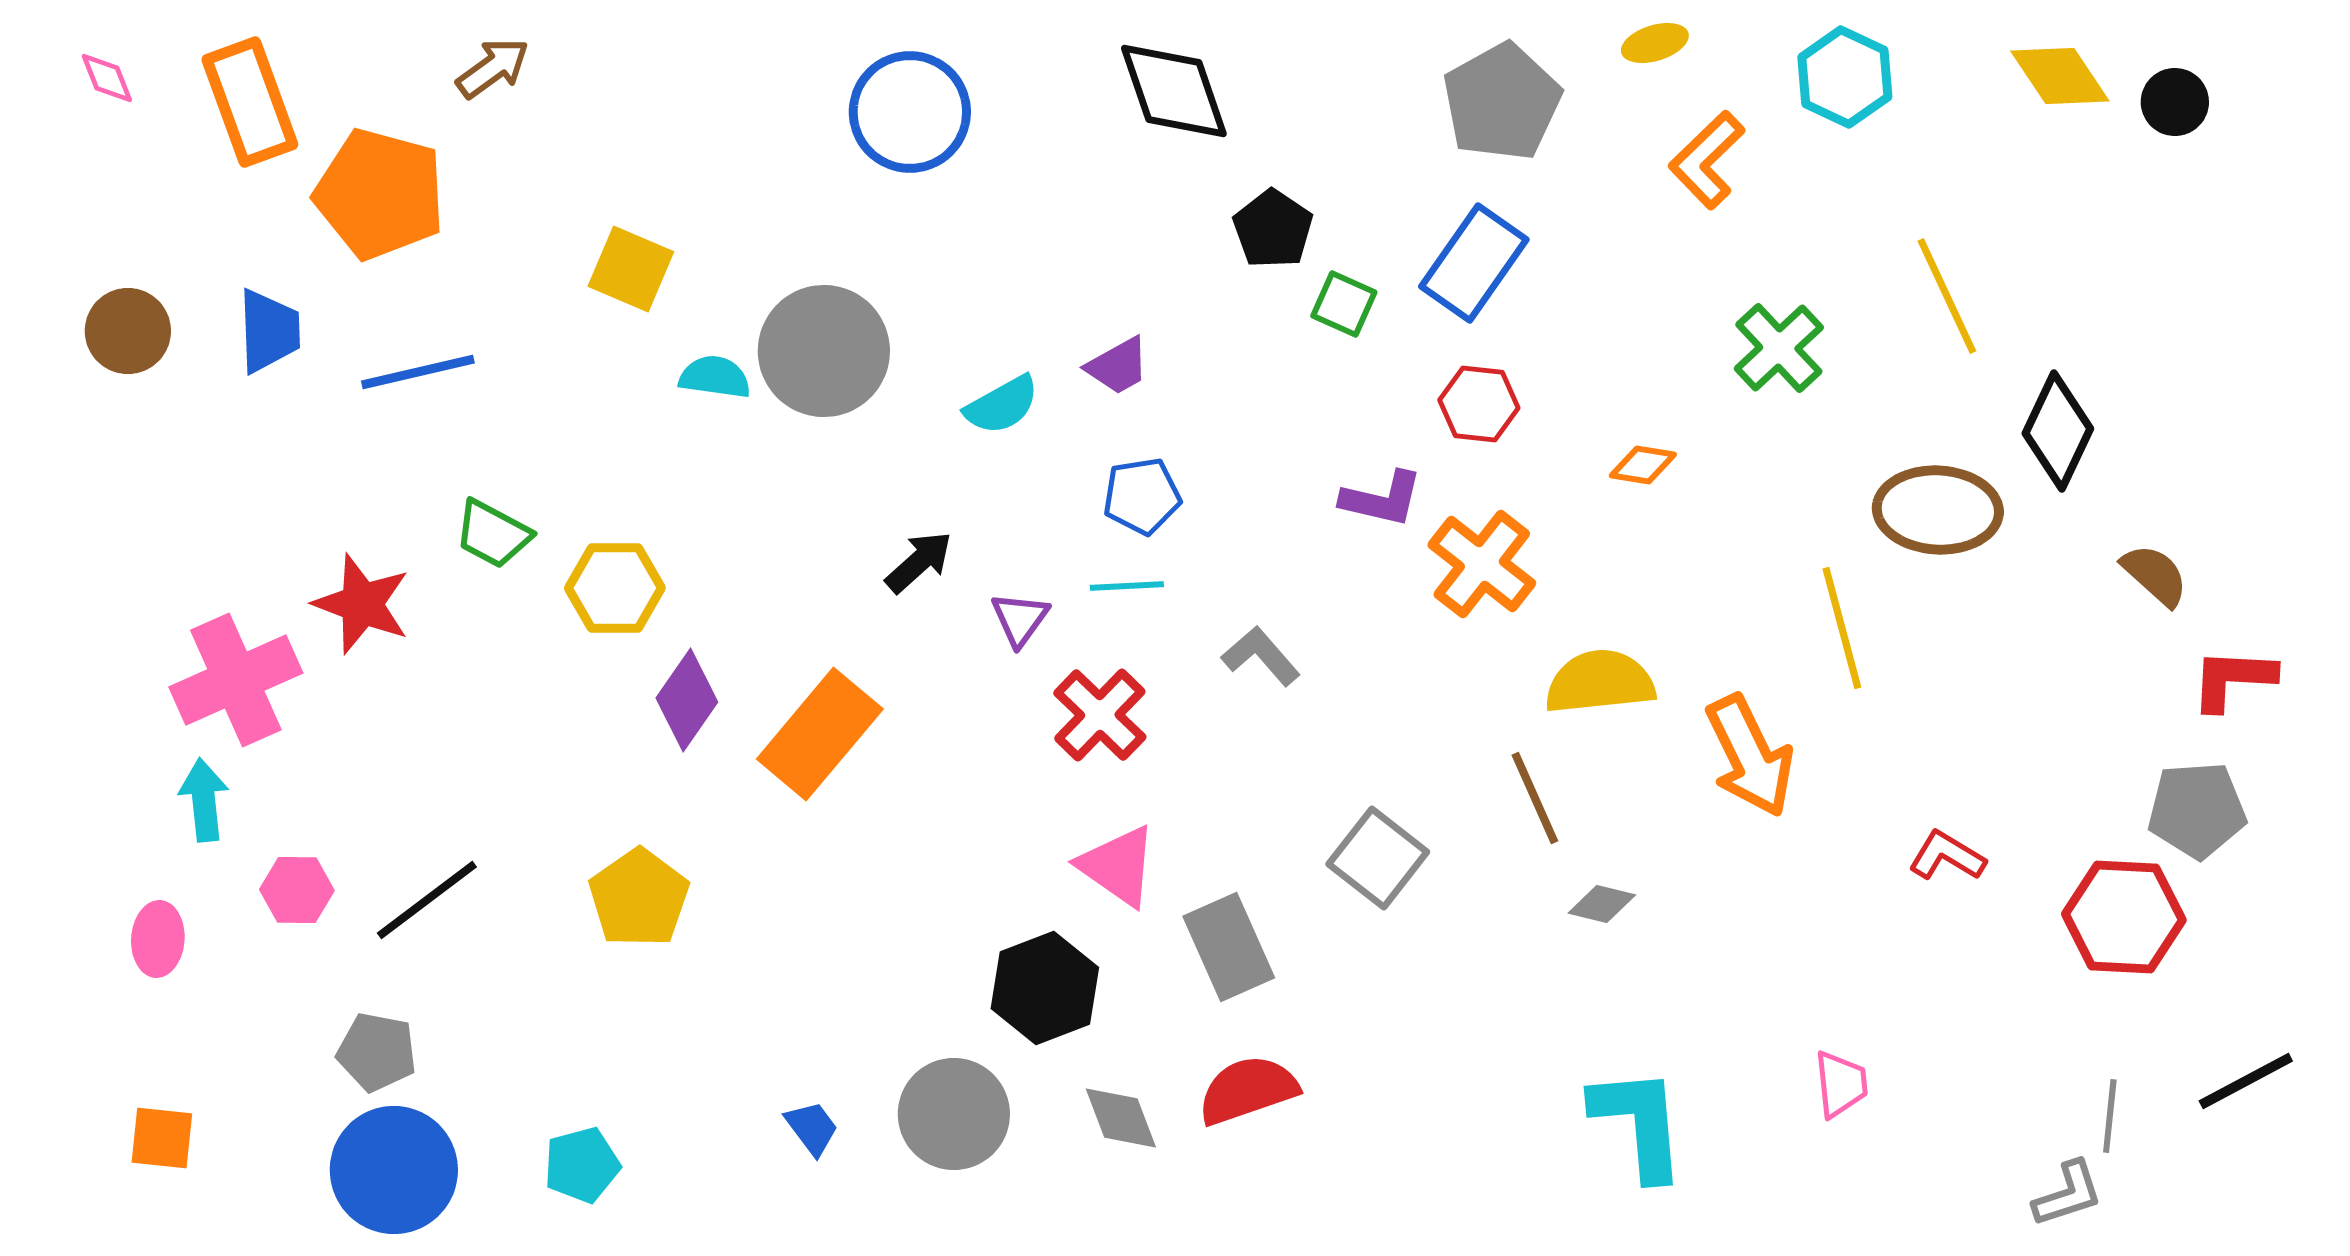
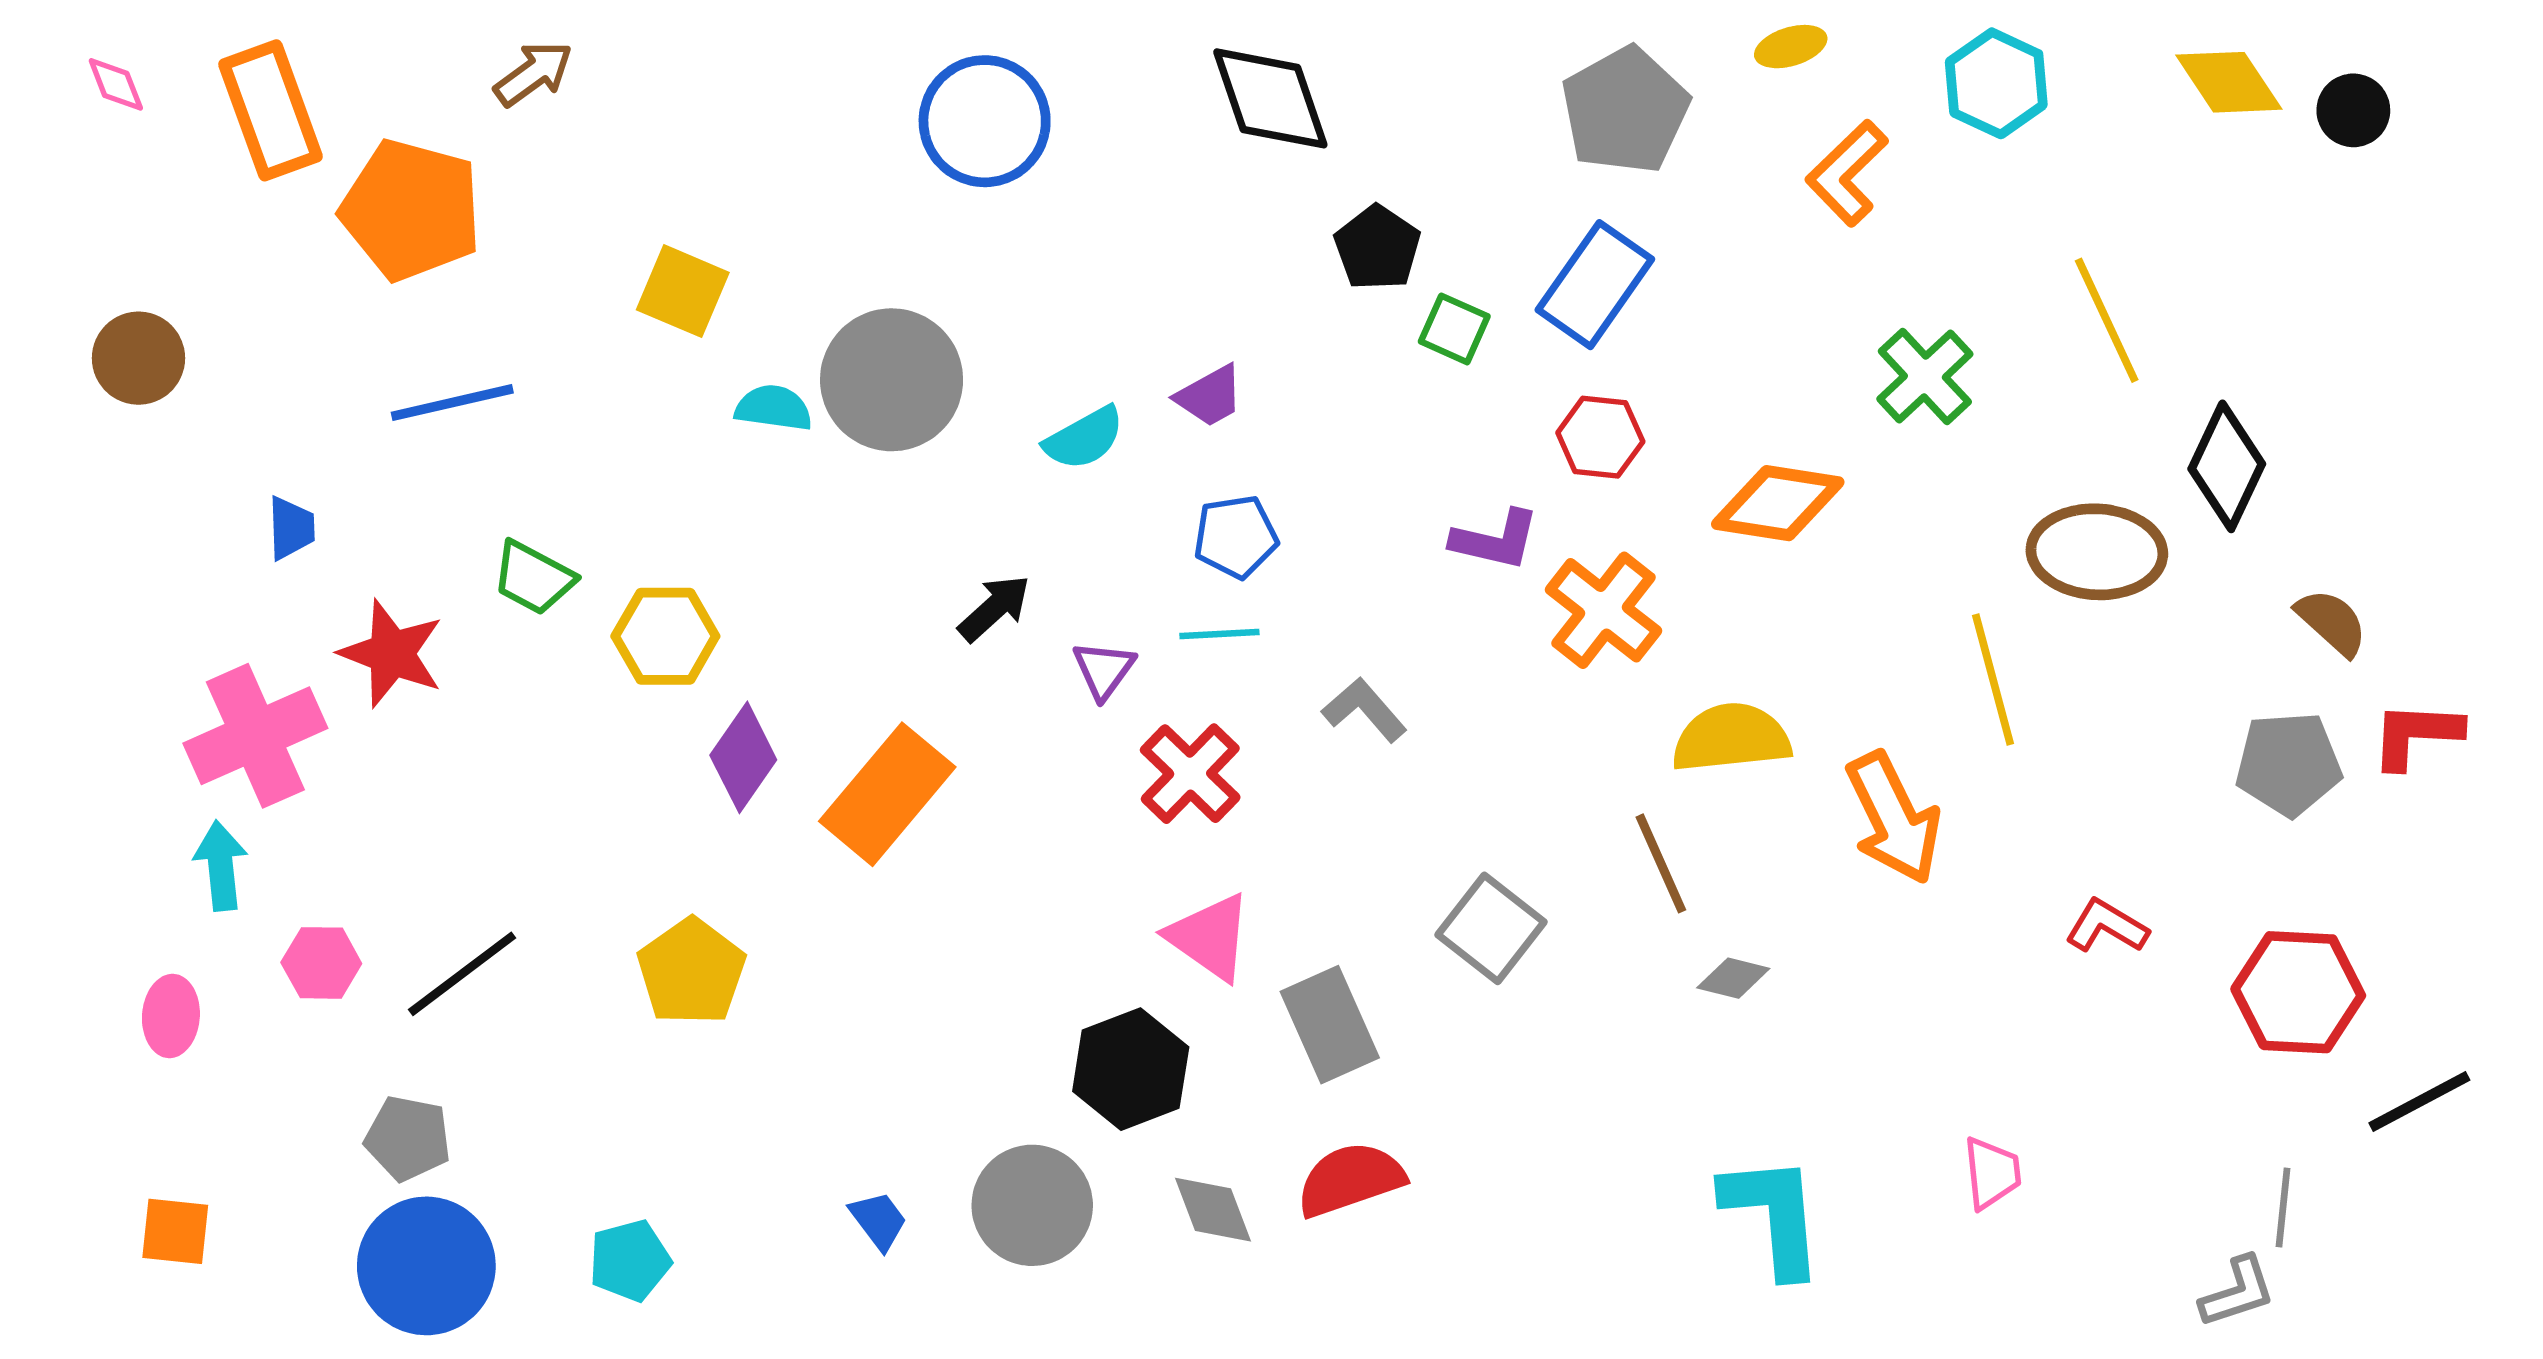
blue trapezoid: (269, 331) -> (291, 528), moved, size x0.7
orange diamond: (1643, 465) -> (1778, 503), size x1.8
gray pentagon: (2197, 810) -> (2288, 764), moved
black line: (2246, 1081) -> (2419, 1101), moved

